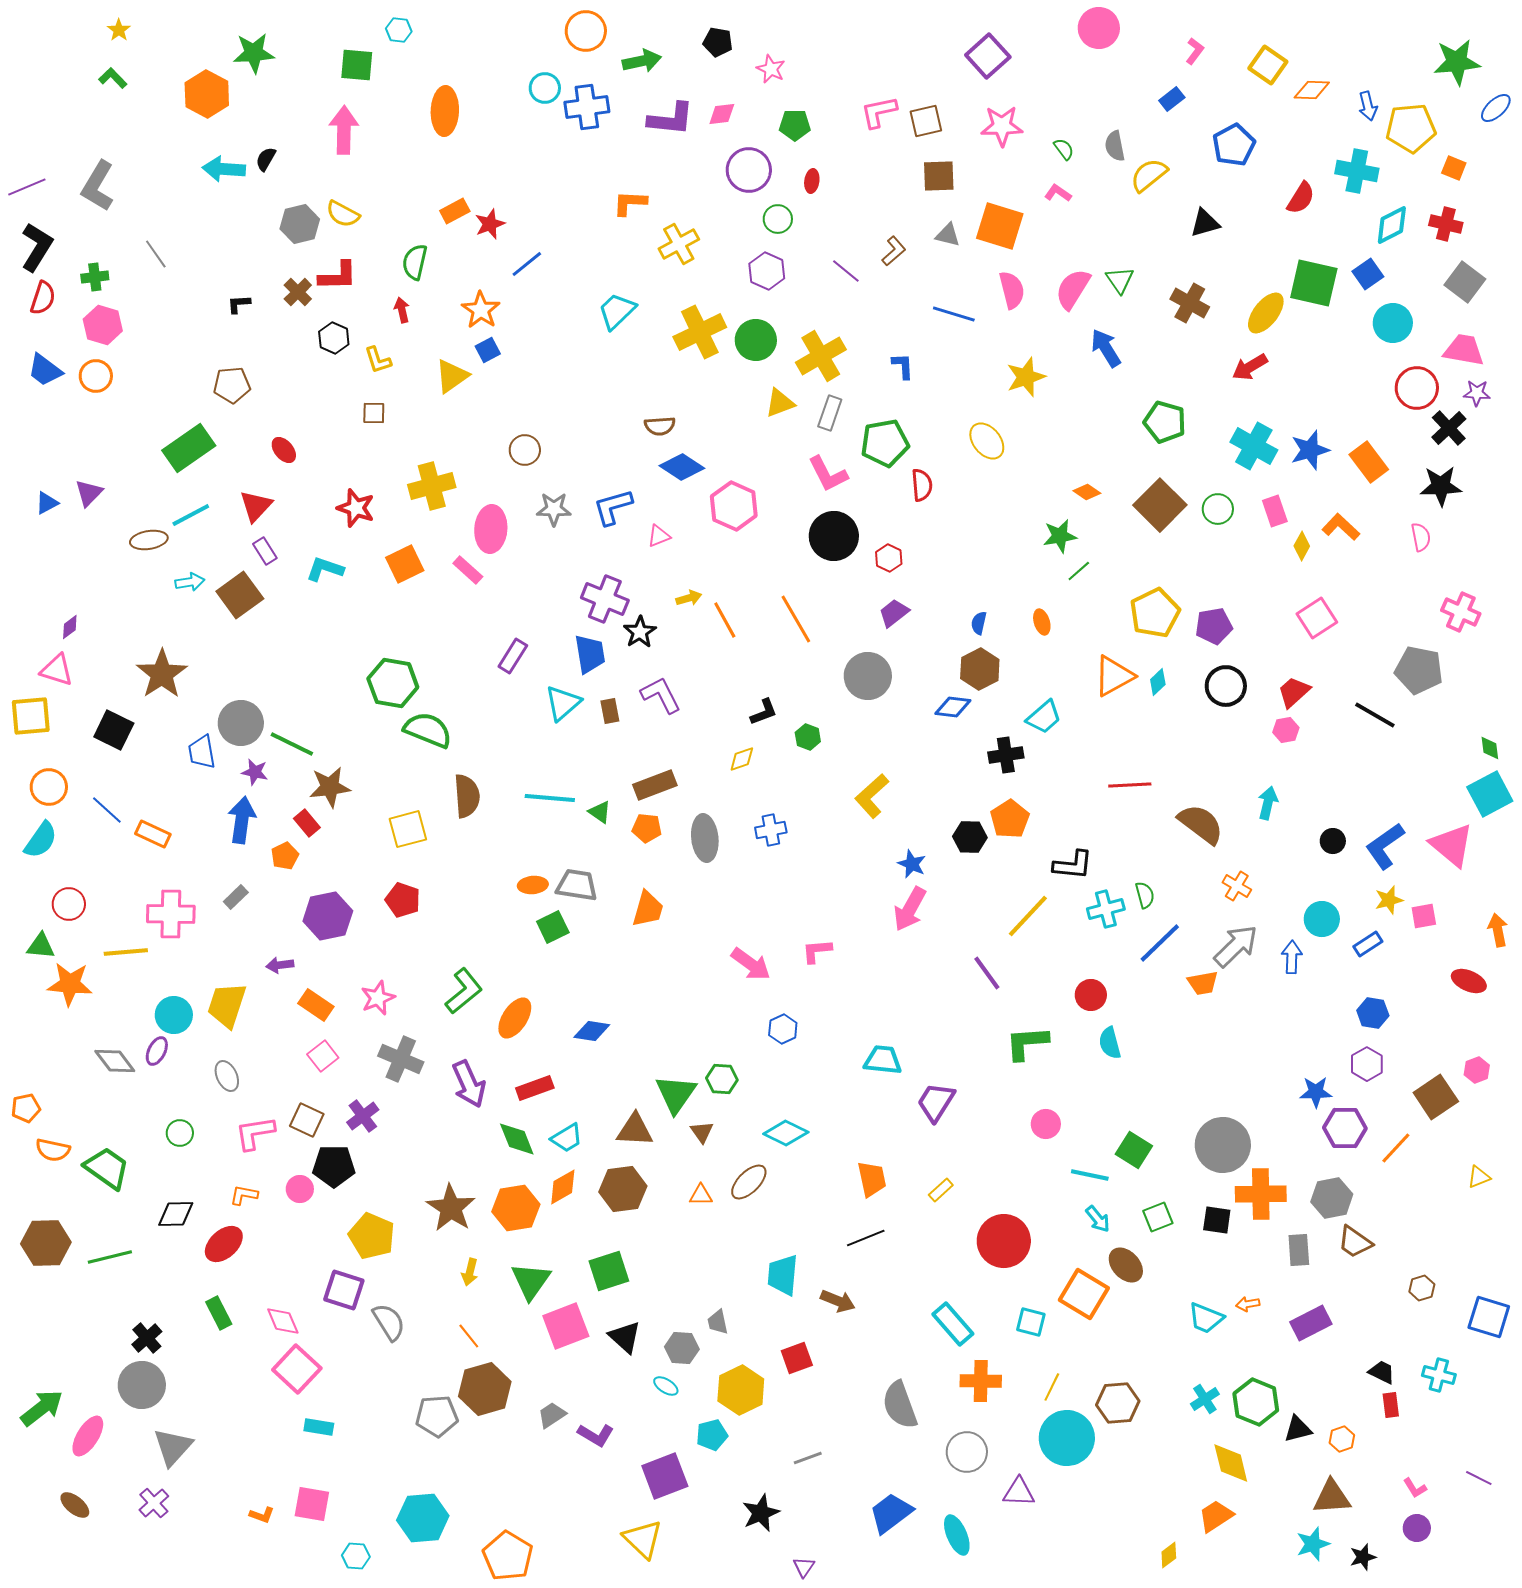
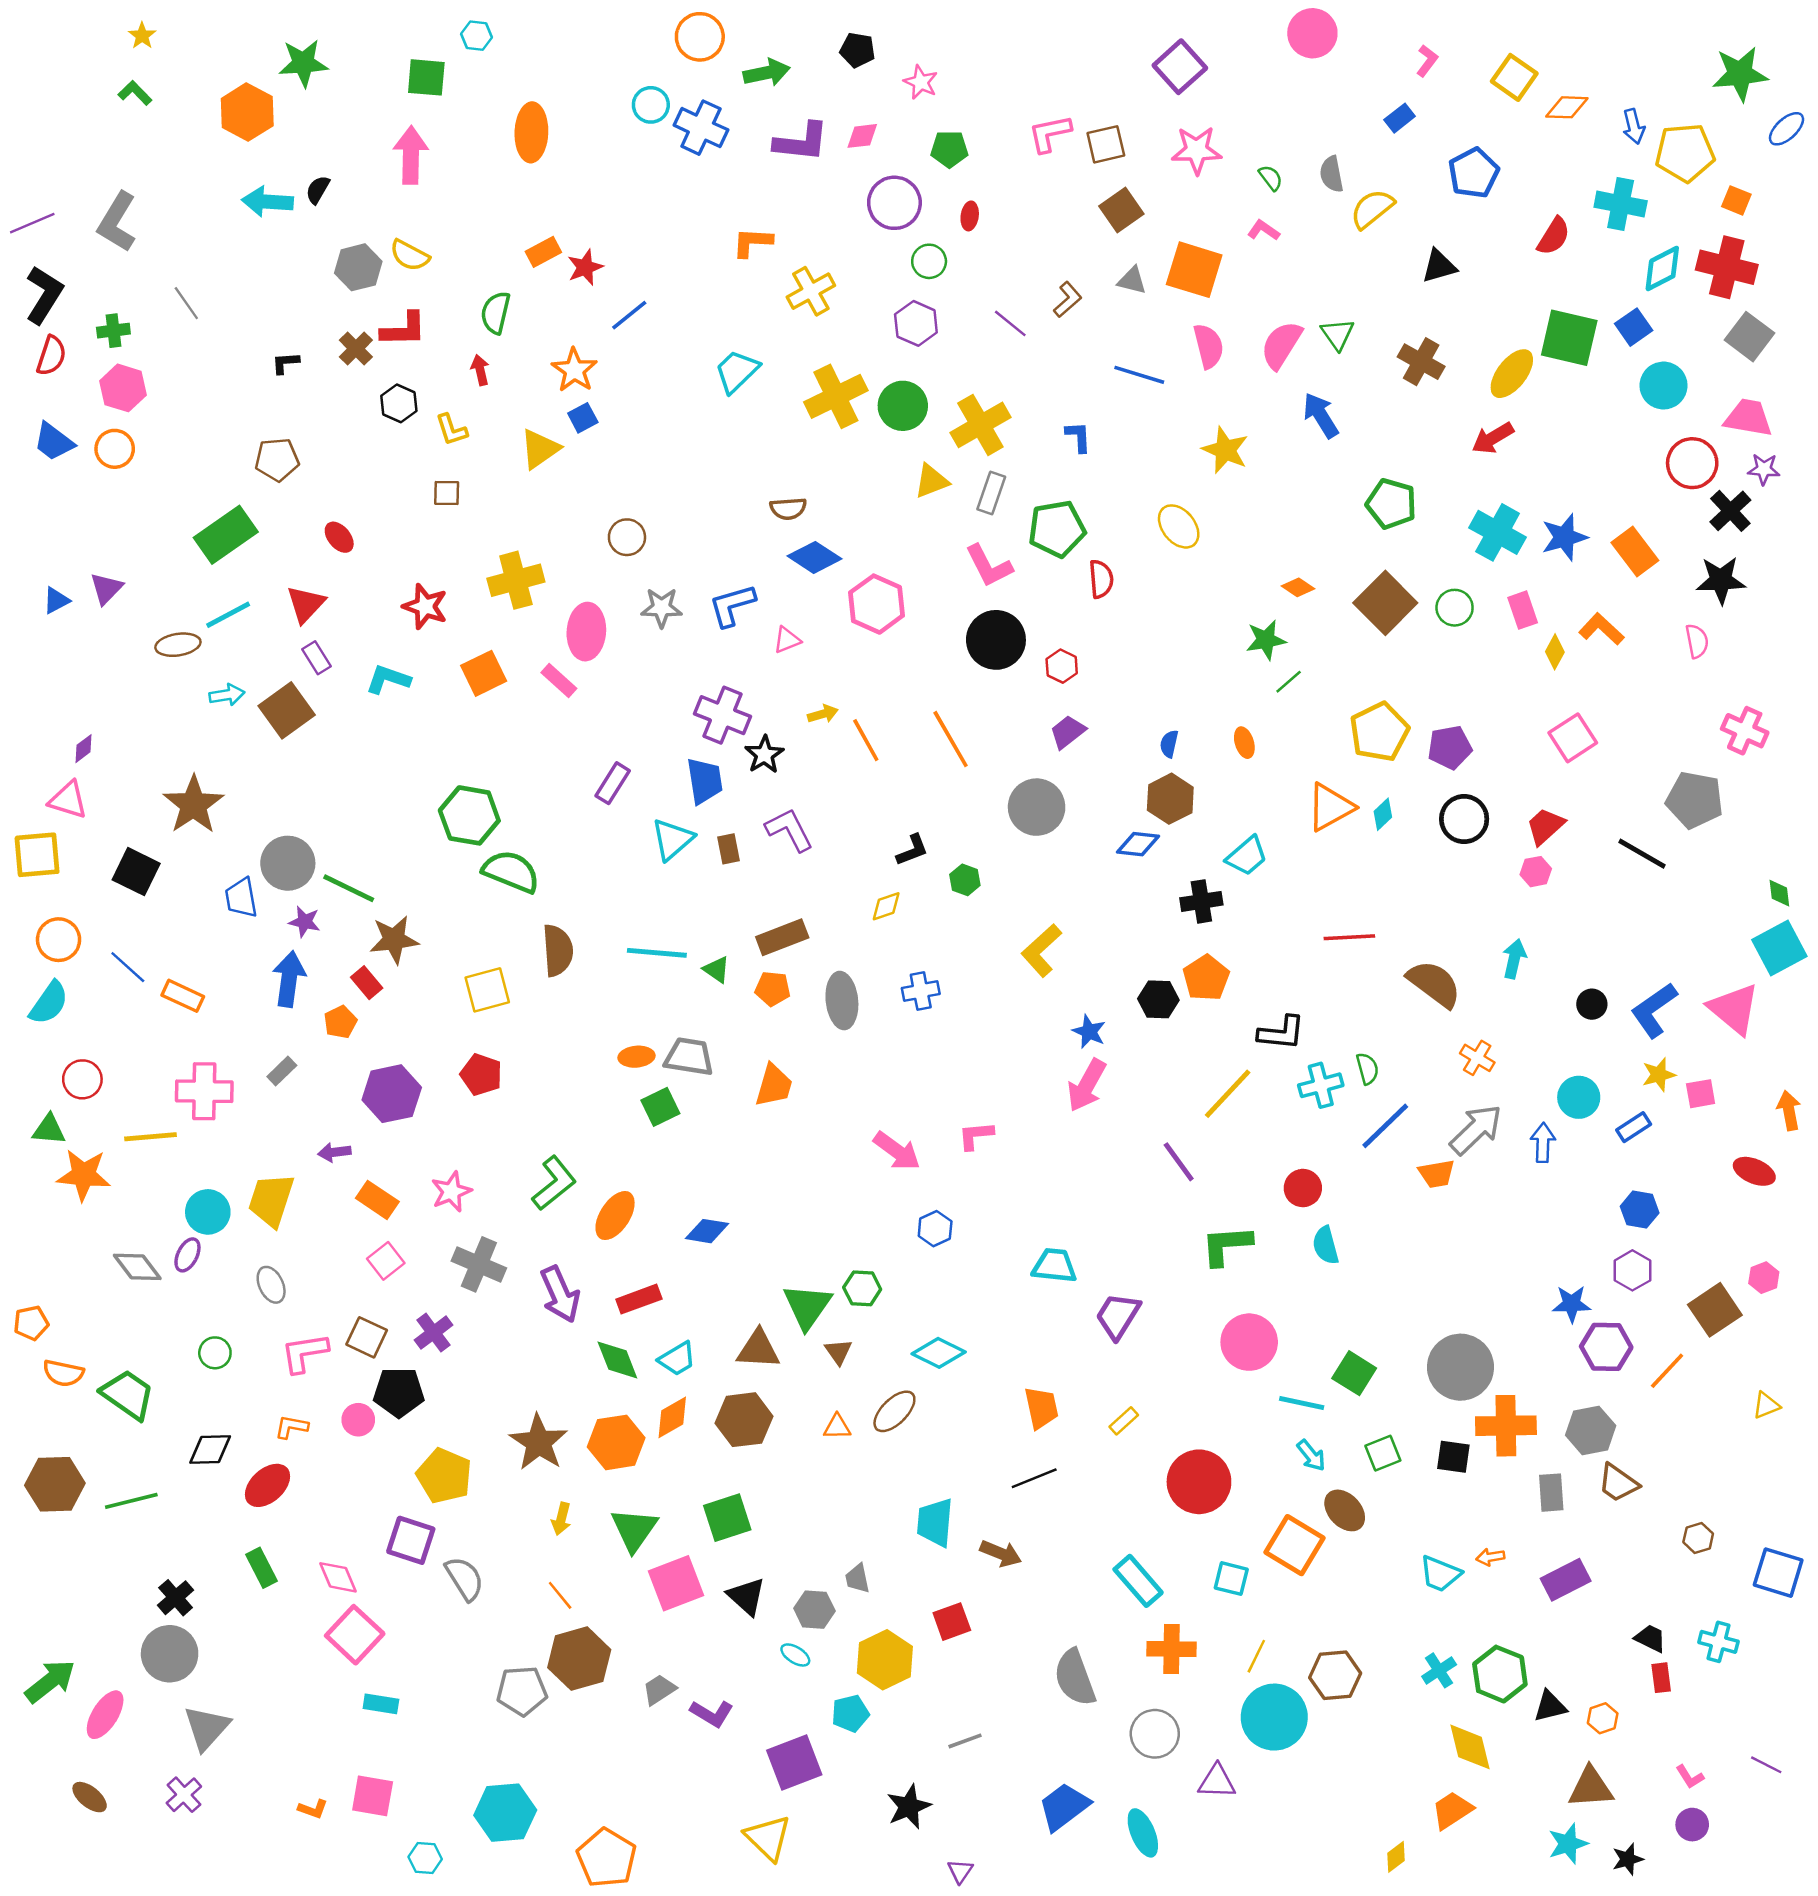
blue cross: (587, 107) -> (701, 128), turned 33
brown square: (939, 176) -> (1121, 210), turned -33
red cross: (1446, 224) -> (1727, 267), size x1.5
yellow star: (1026, 377) -> (1225, 450), turned -30
pink circle: (1046, 1124) -> (1249, 1342), size x1.6

